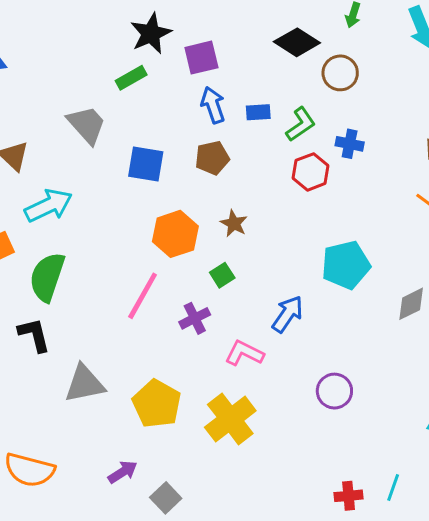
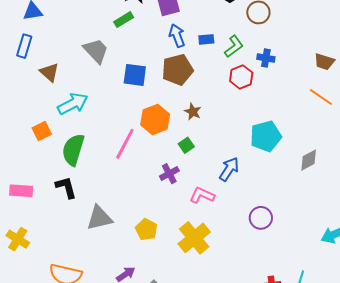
brown pentagon: (212, 158) -> (178, 70), size x1.4
pink line: (143, 296) -> (125, 144), moved
yellow pentagon: (157, 404) -> (146, 229), size x0.7

